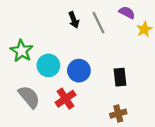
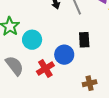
blue circle: (79, 71) -> (64, 55), moved
black rectangle: (120, 77) -> (84, 40), moved

